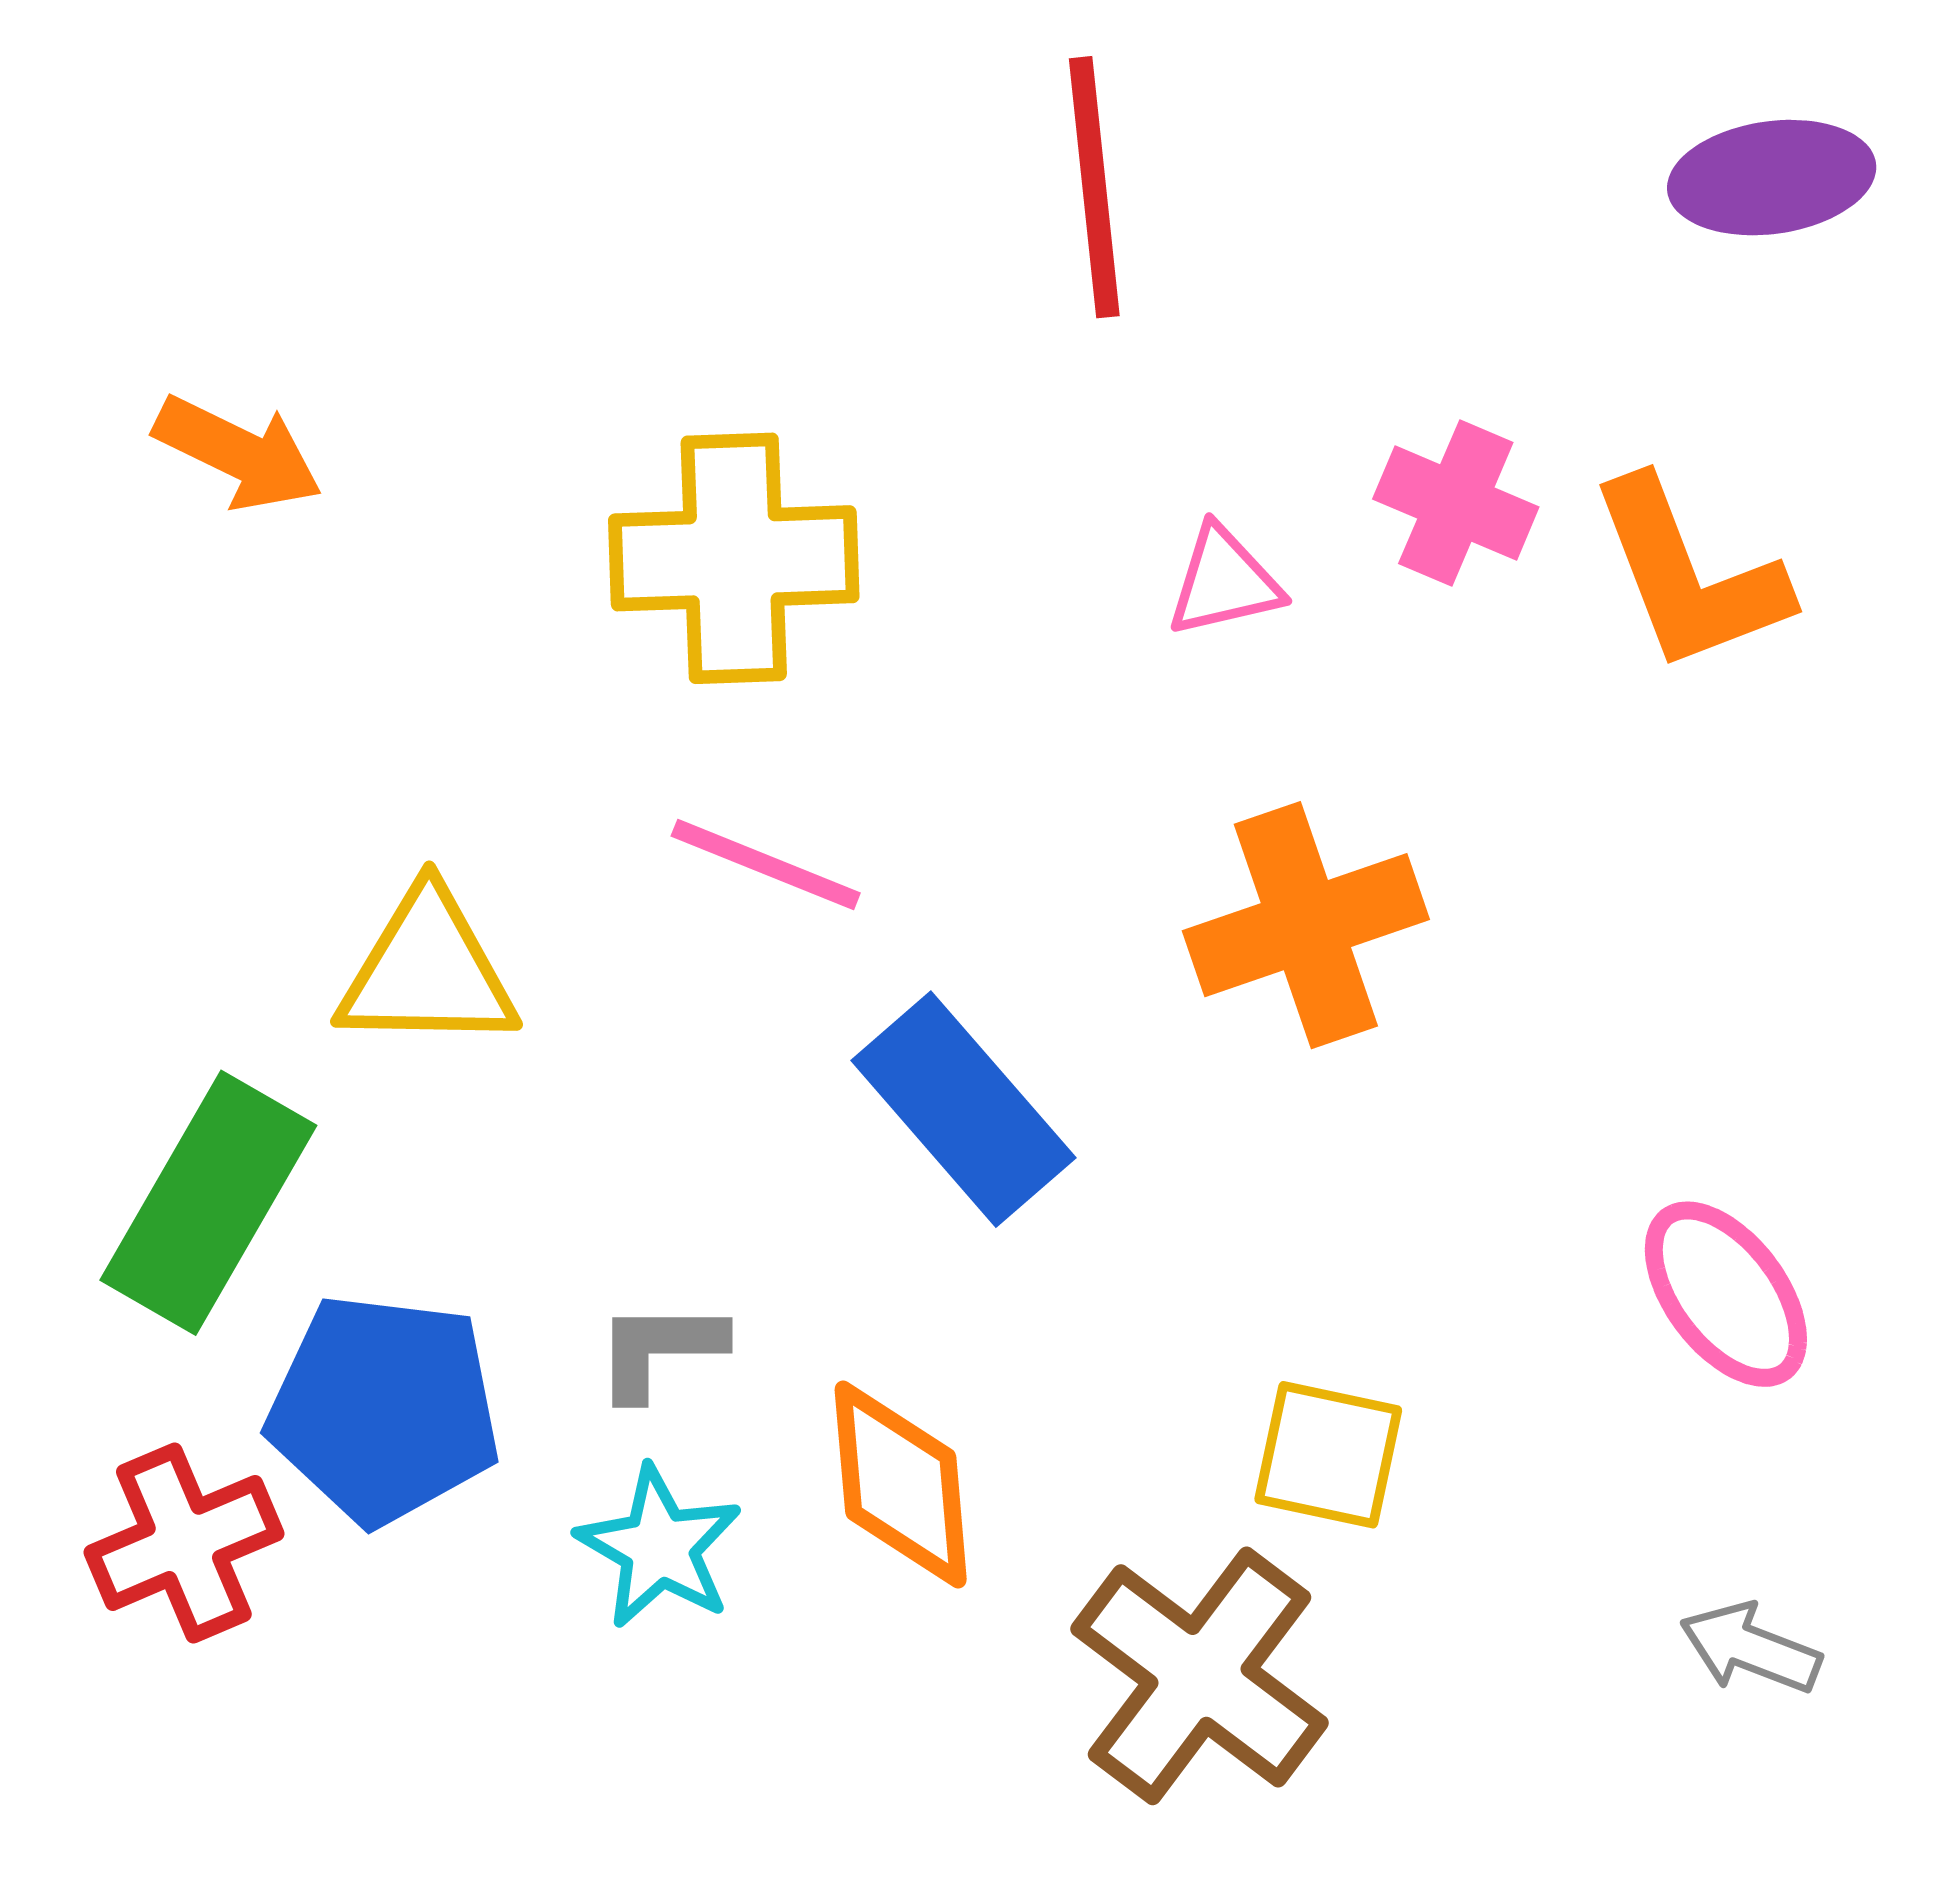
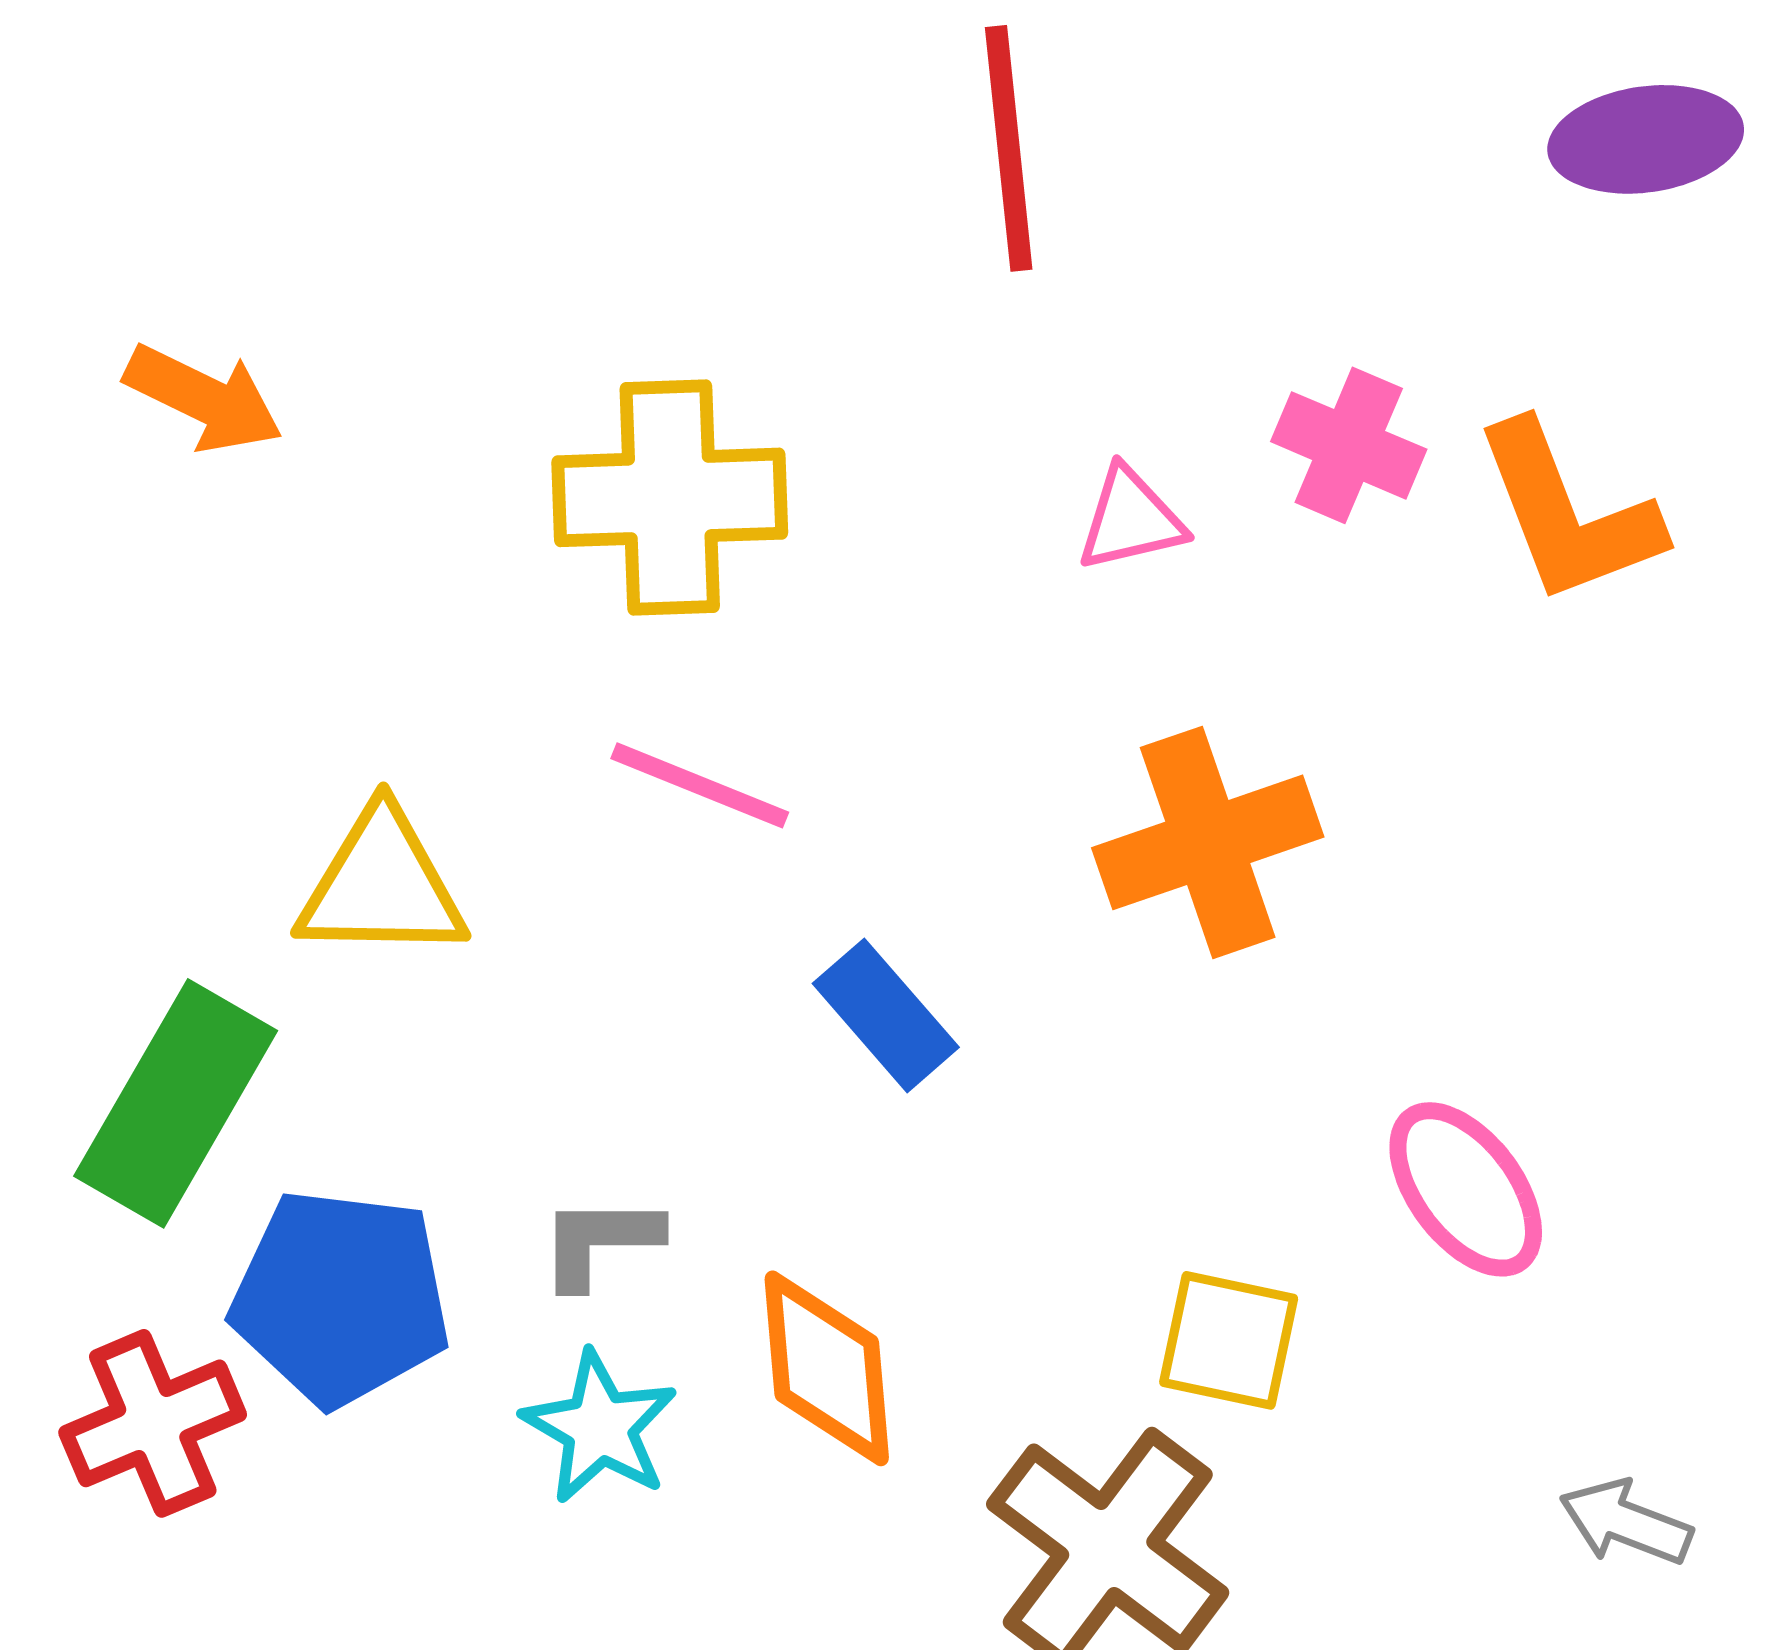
blue rectangle: (963, 1109) -> (886, 1015), size x0.7
pink ellipse: (1726, 1294) -> (1466, 1189), moved

